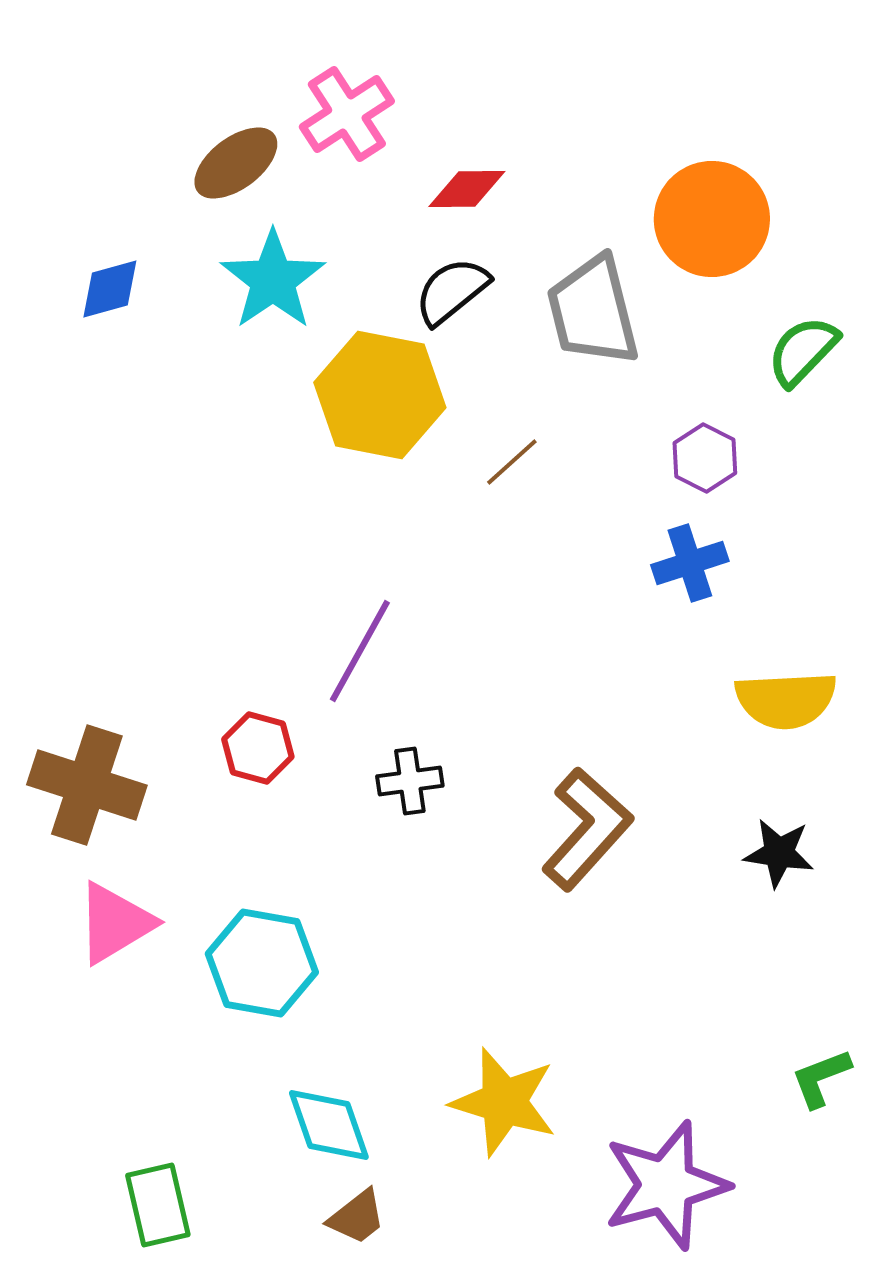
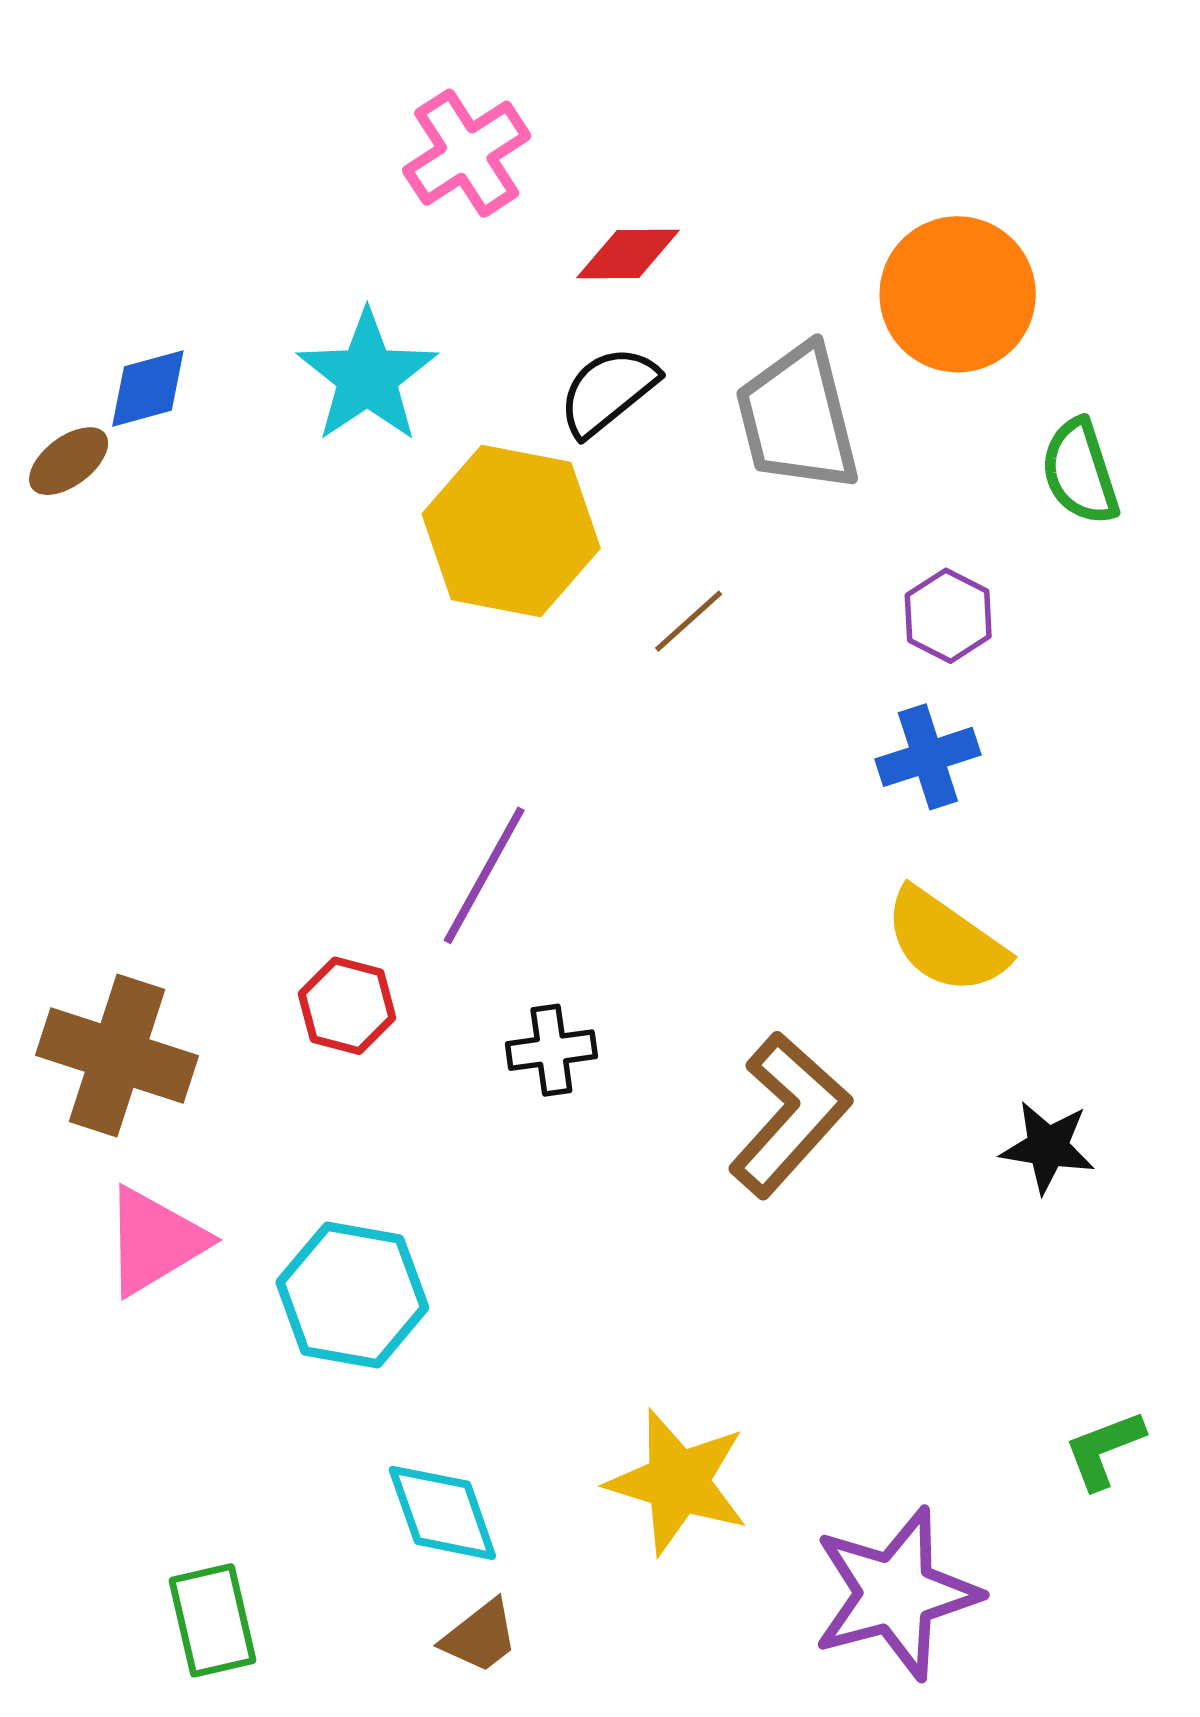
brown ellipse: (236, 163) -> (69, 461), moved, size x0.7
green semicircle: (803, 351) -> (1080, 472), turned -62
yellow semicircle: (786, 700) -> (945, 941), moved, turned 38

